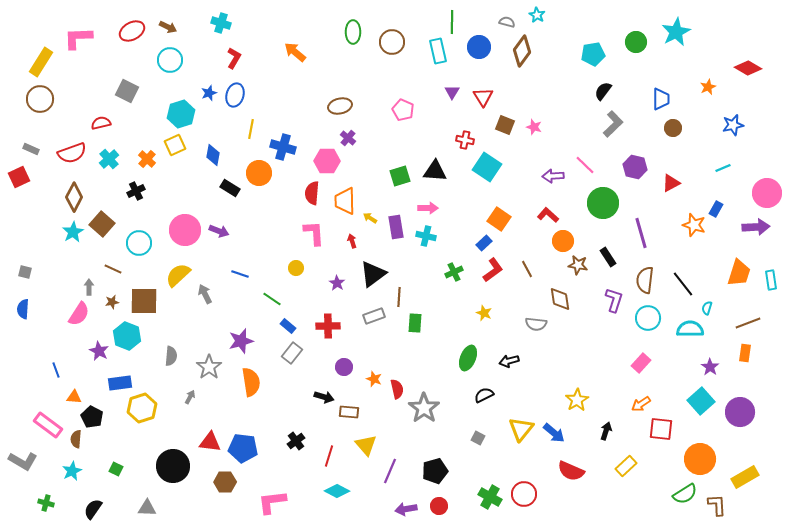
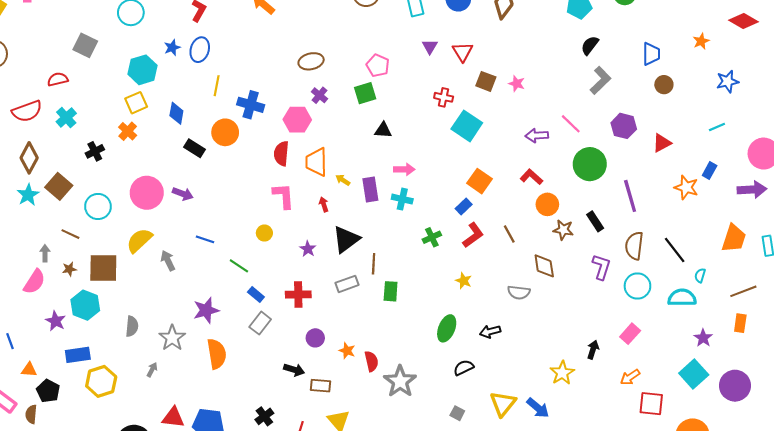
orange cross: (147, 159) -> (128, 131), moved
black triangle: (435, 171) -> (383, 130), moved, size x0.7
green square: (400, 176) -> (365, 93), moved
black arrow: (606, 431) -> (593, 350), moved

